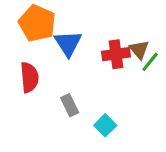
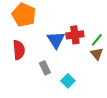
blue triangle: (68, 43) -> (56, 40), moved
brown triangle: (139, 49) -> (97, 54), moved

